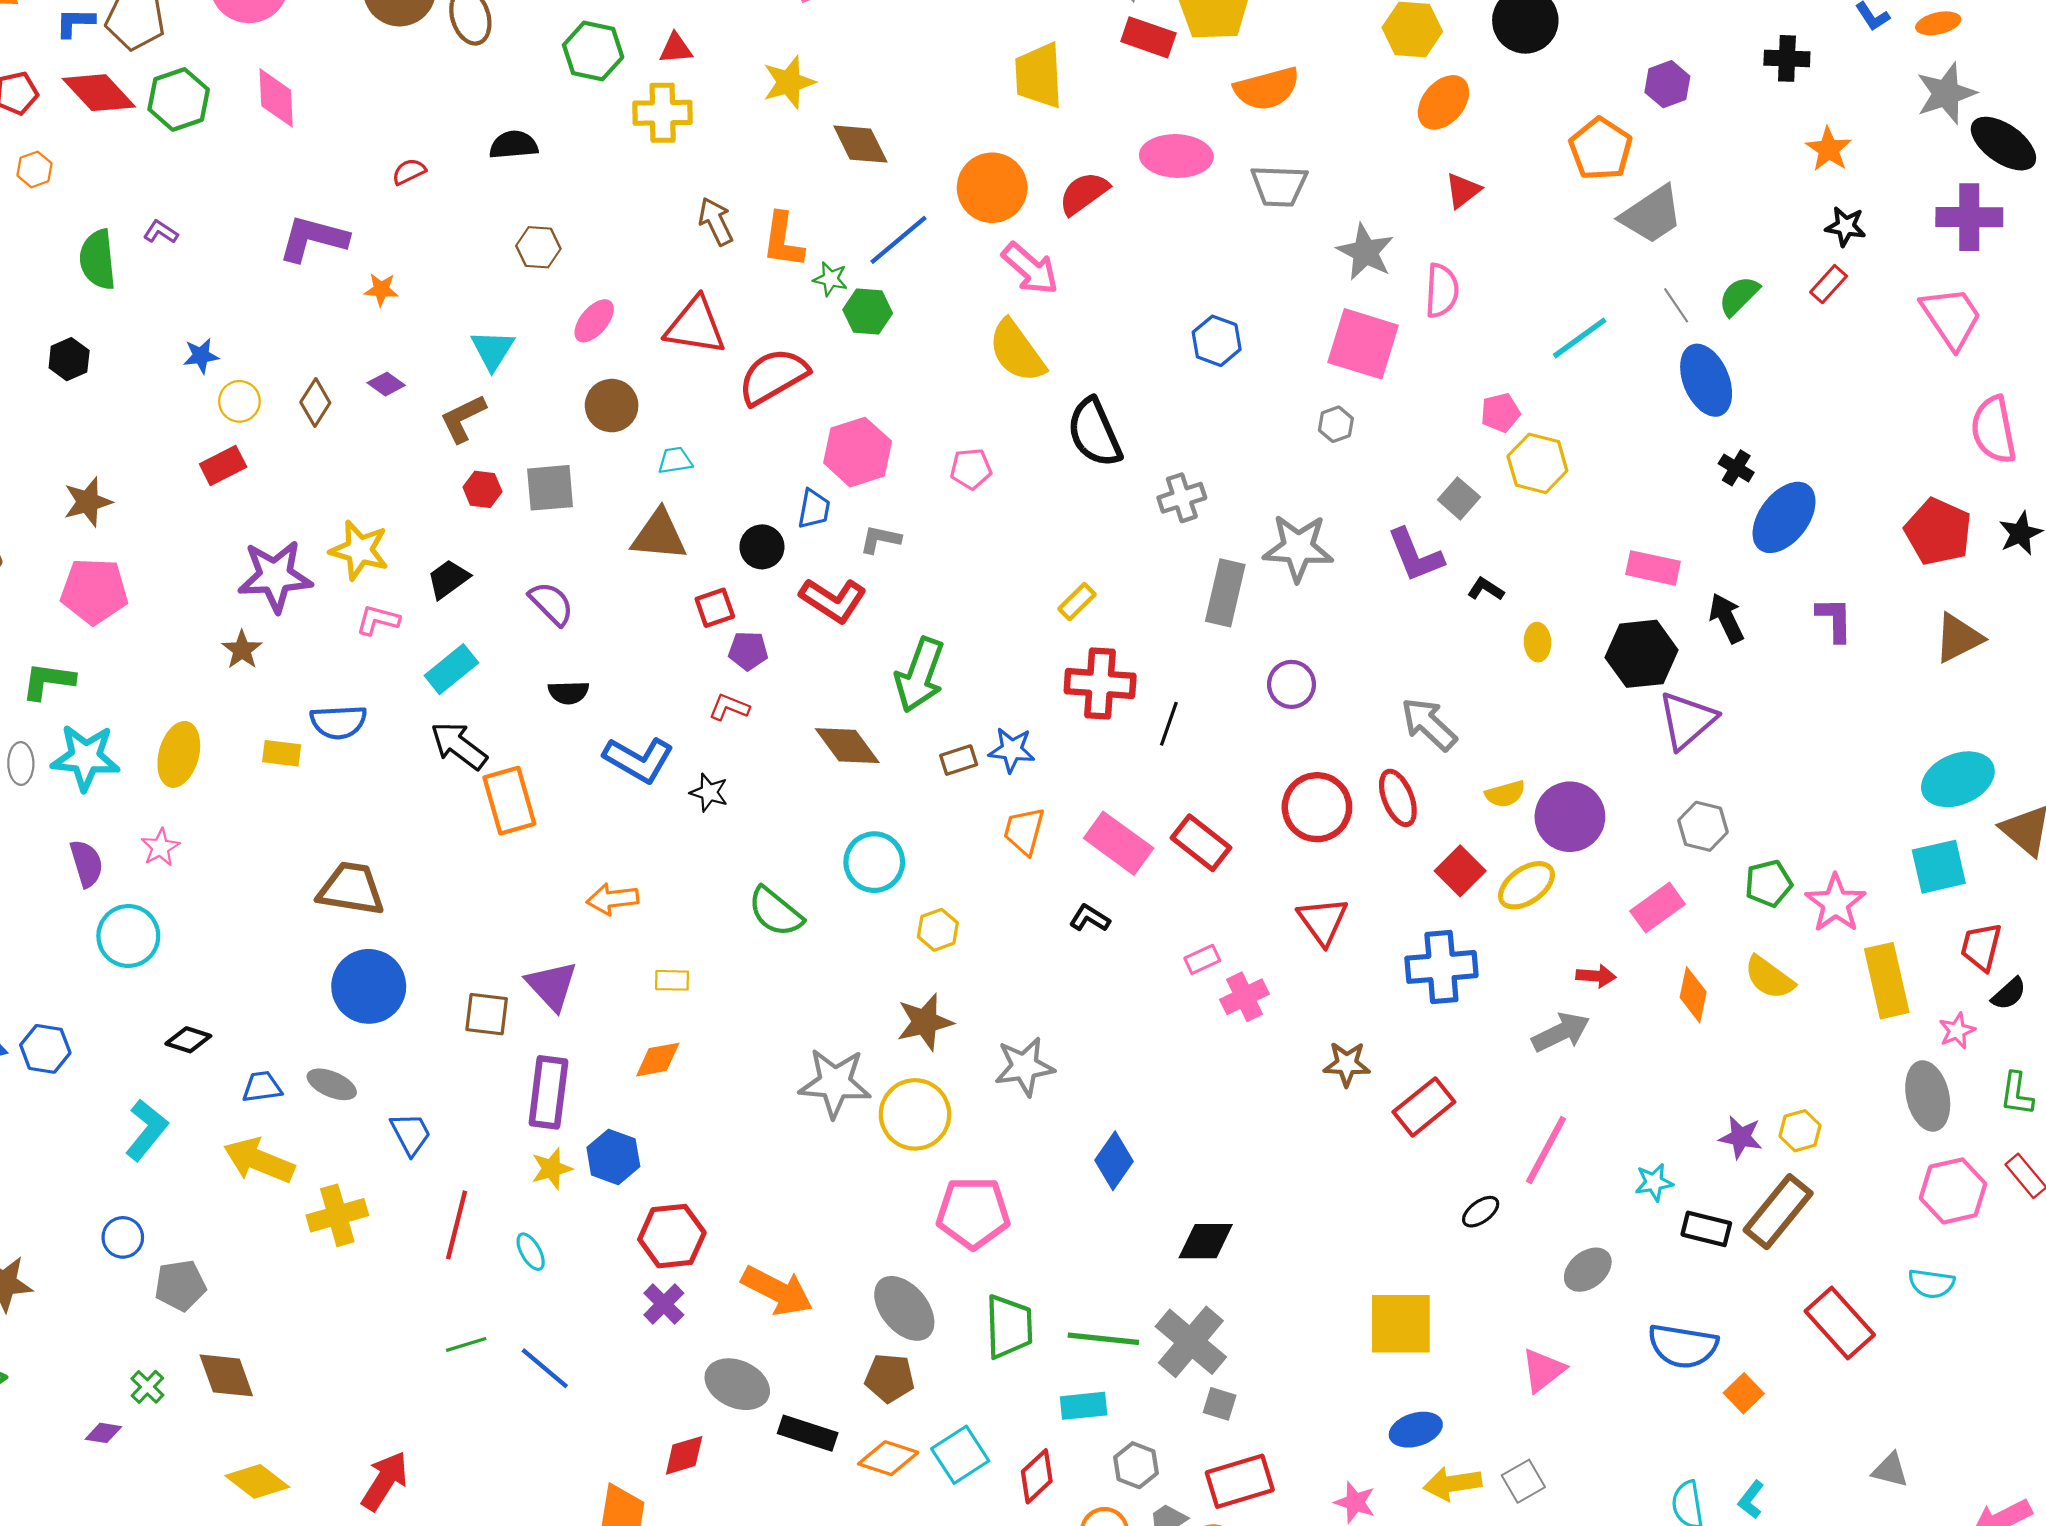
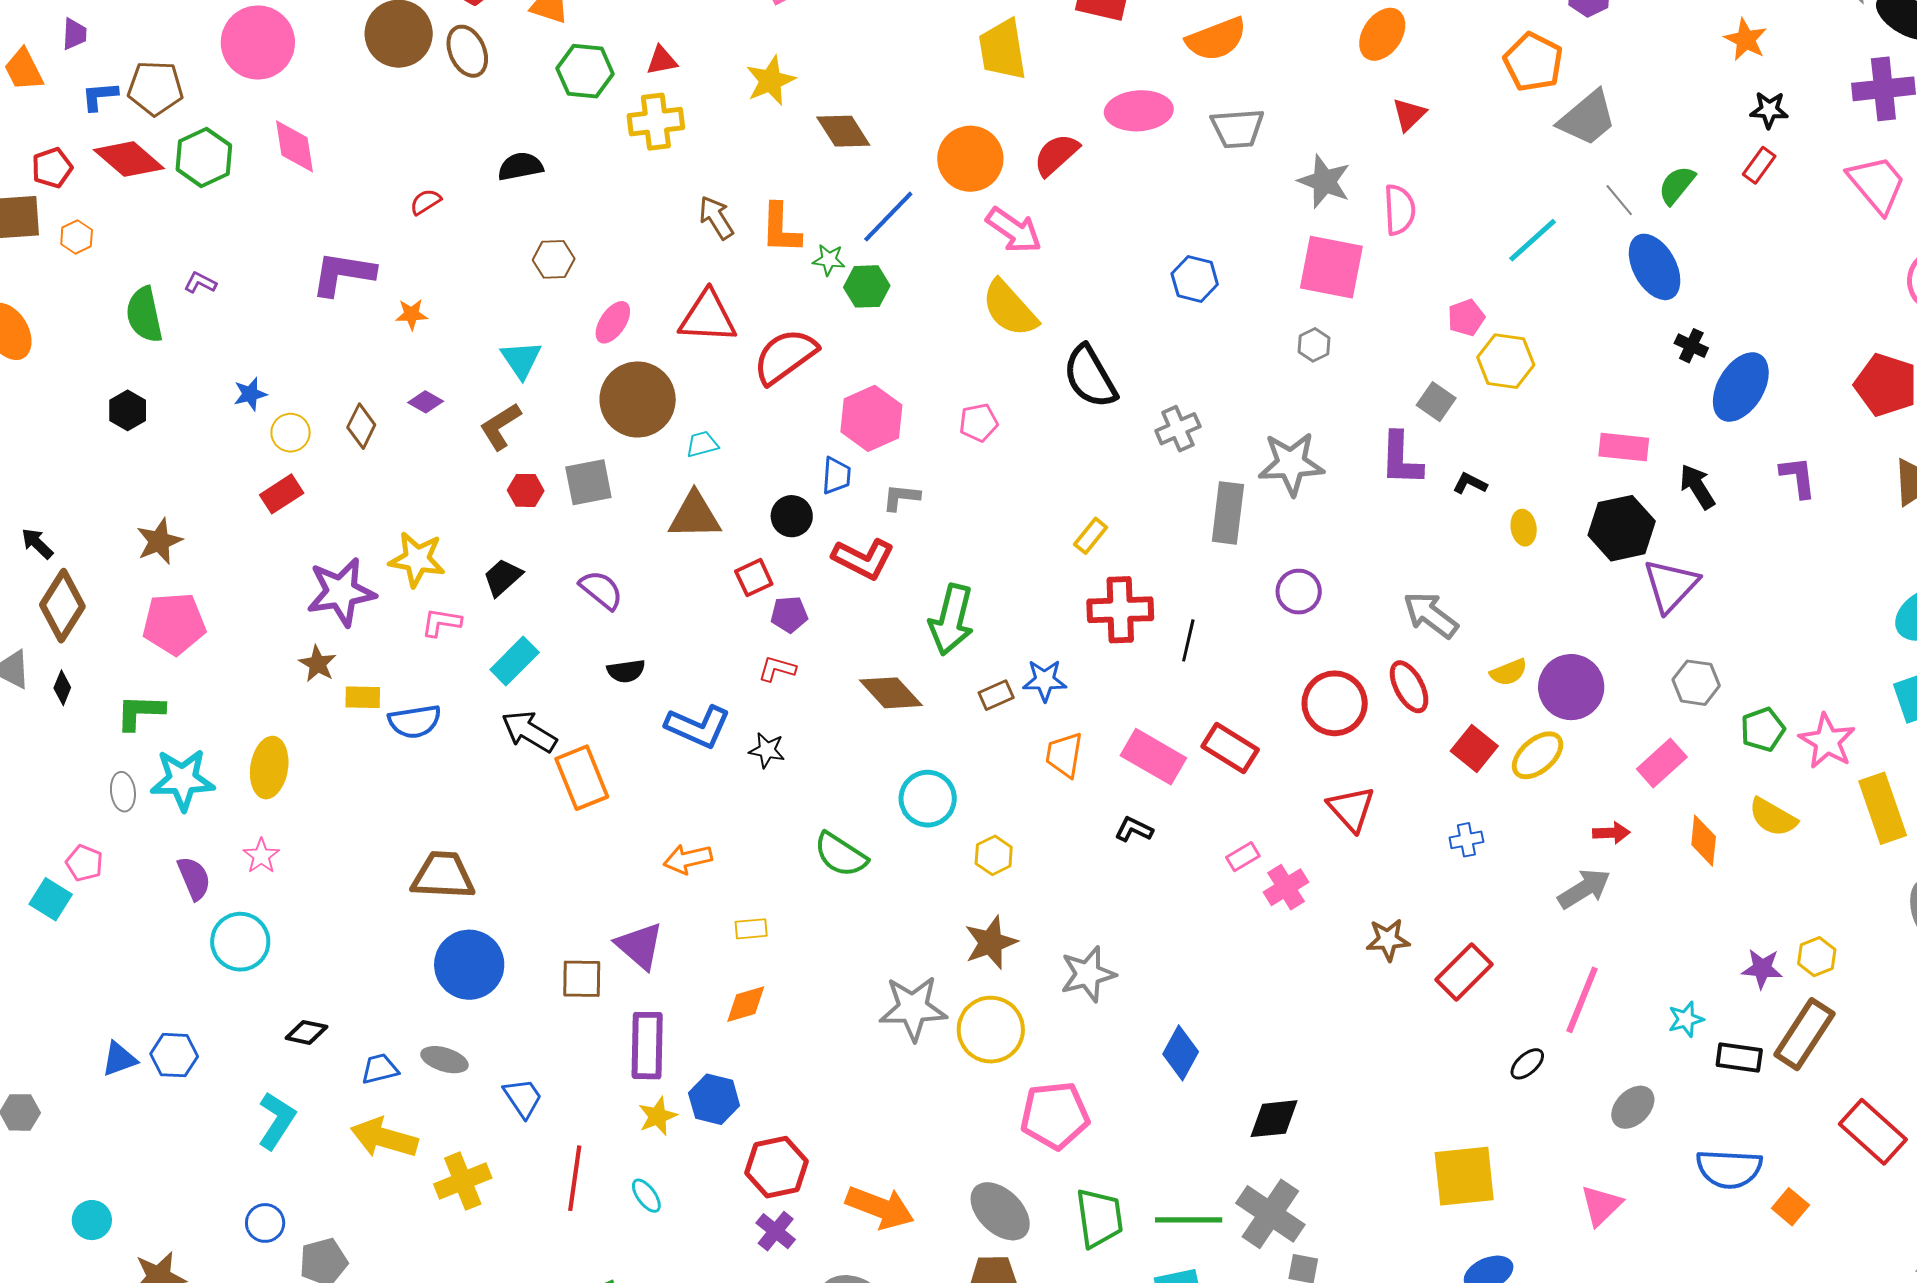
brown circle: (612, 406) -> (638, 399), size x1.5
purple L-shape: (1415, 555) -> (1401, 459), turned 30
yellow rectangle: (282, 753) -> (363, 697), moved
blue cross: (1441, 967) -> (1466, 840), size x0.5

